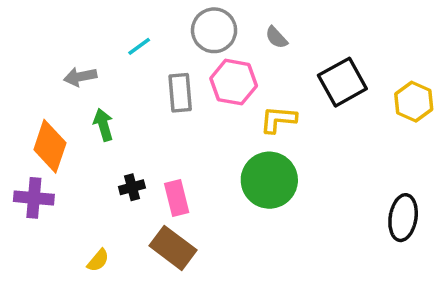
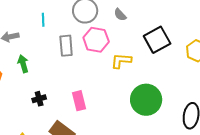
cyan line: (139, 46) -> (43, 20), turned -56
green circle: (269, 180) -> (146, 100), moved
pink rectangle: (177, 198) -> (79, 101), moved

